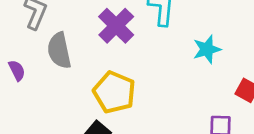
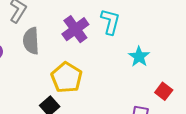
cyan star: (207, 49) -> (139, 57), turned -30

